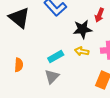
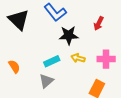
black star: (82, 29) -> (69, 35), moved
orange semicircle: (19, 65) -> (14, 67), turned -40

